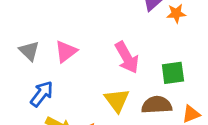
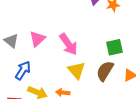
pink arrow: (127, 57) -> (68, 44), moved
brown semicircle: (157, 105) -> (105, 71), turned -50

